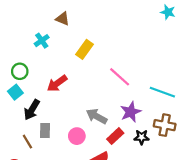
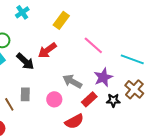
red arrow: (57, 83) -> (47, 50), moved
black arrow: (32, 110) -> (25, 61), moved, turned -78
brown cross: (165, 125) -> (134, 89), turned 30

